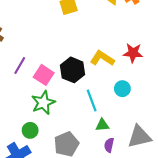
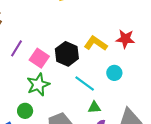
cyan line: (92, 100) -> (85, 84), turned -35

